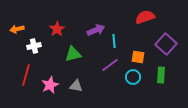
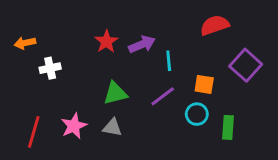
red star: (57, 29) -> (106, 41), moved
green triangle: (73, 54) -> (115, 93), moved
red line: (26, 75) -> (34, 132), moved
green rectangle: (161, 75) -> (228, 127), moved

